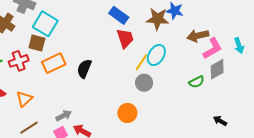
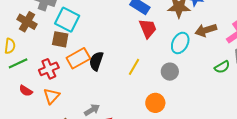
brown arrow: (198, 36) -> (206, 30), moved
red cross: (19, 61) -> (49, 69), moved
yellow line: (141, 62) -> (134, 67), moved
black semicircle: (84, 69) -> (96, 61), moved

